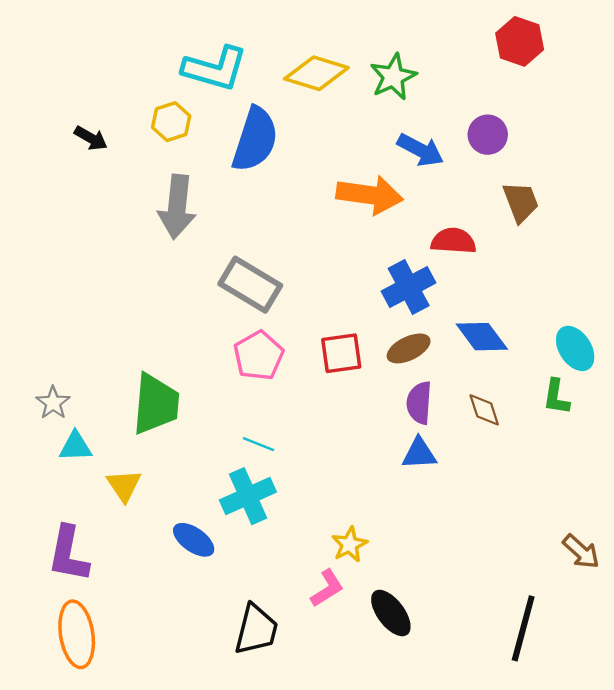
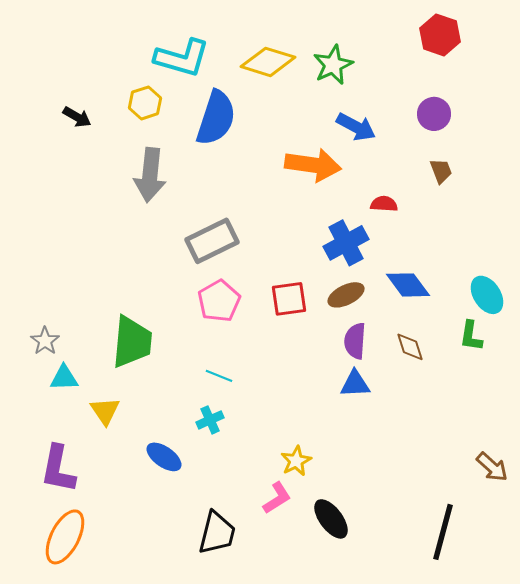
purple circle: (488, 135) -> (434, 114), moved
brown trapezoid: (521, 202) -> (441, 171), size x0.7
red semicircle: (453, 241) -> (384, 204), size x0.7
gray rectangle: (250, 285) -> (212, 241), turned -57
cyan cross: (248, 496) -> (210, 420), size x0.6
orange ellipse: (77, 634) -> (65, 537), turned 36

